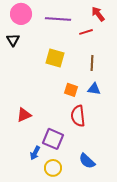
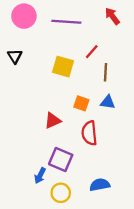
red line: (86, 32) -> (92, 52), moved, turned -32
black triangle: (13, 40) -> (15, 56), moved
red triangle: (24, 115) -> (53, 120), moved
blue semicircle: (87, 161) -> (100, 185), turned 126

